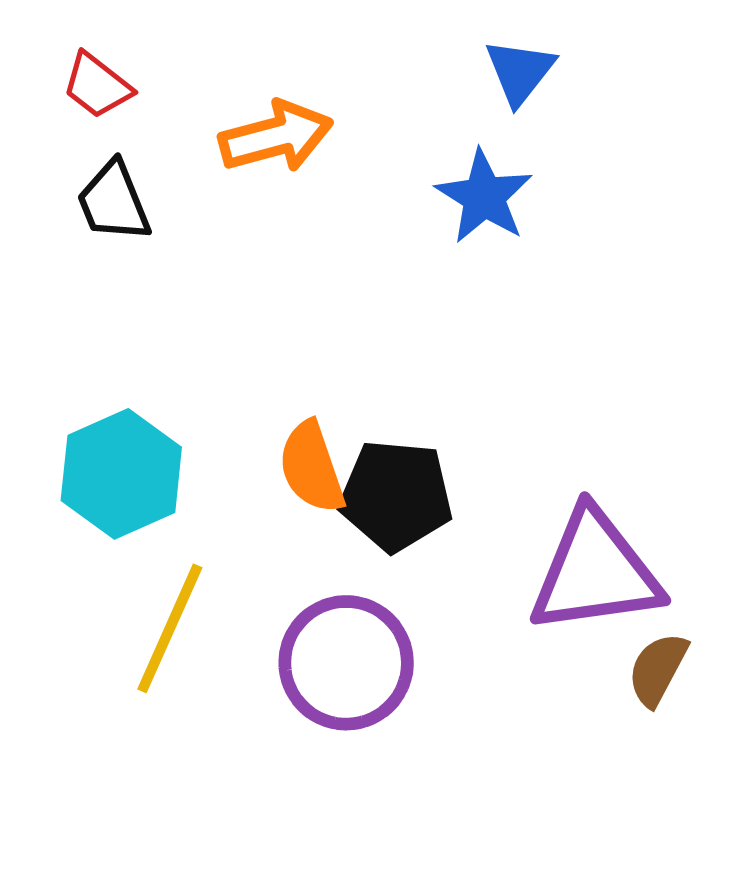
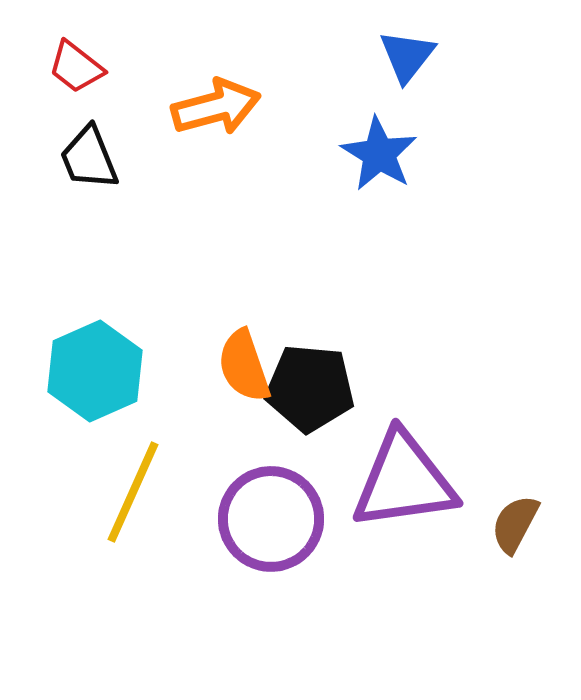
purple triangle: (595, 572) -> (404, 481), moved

